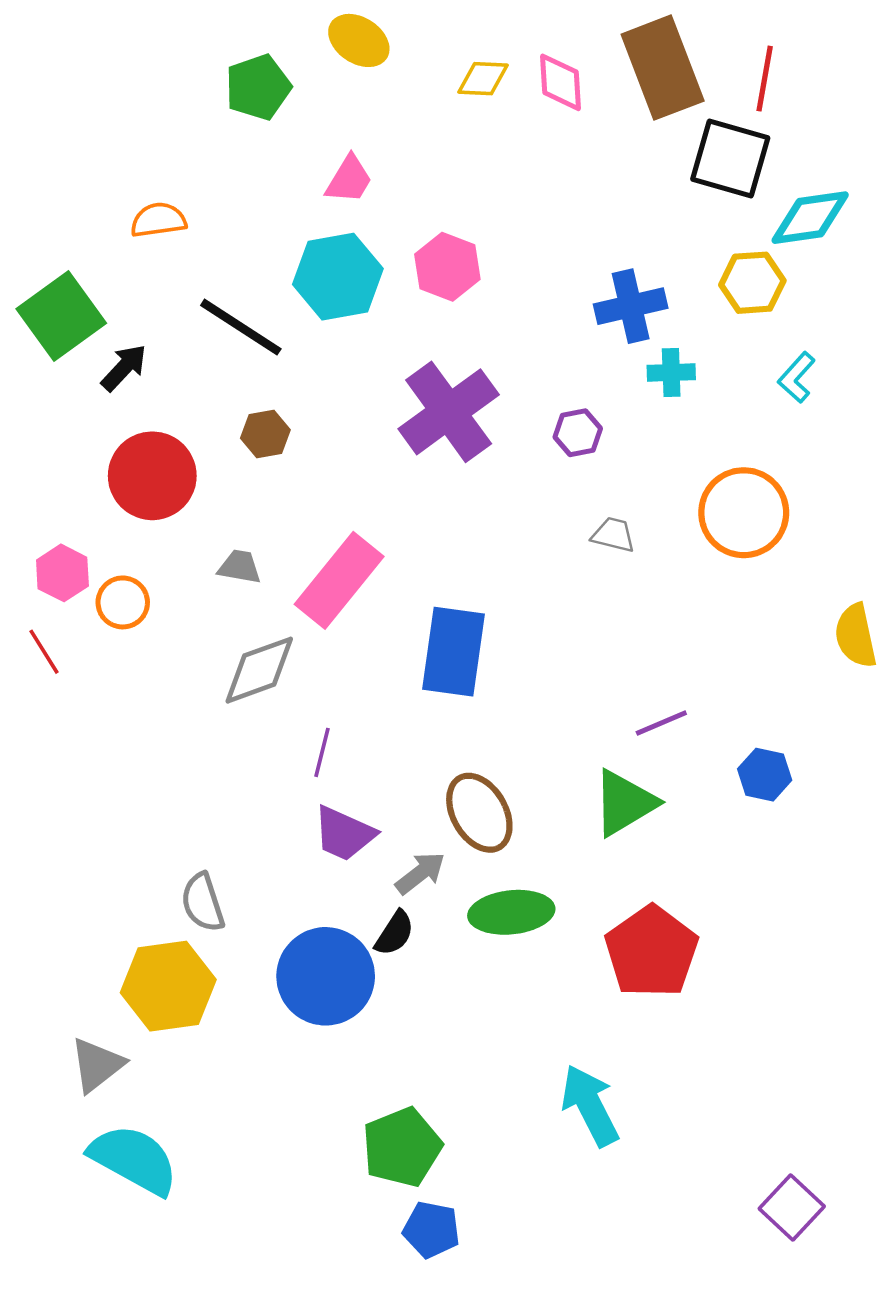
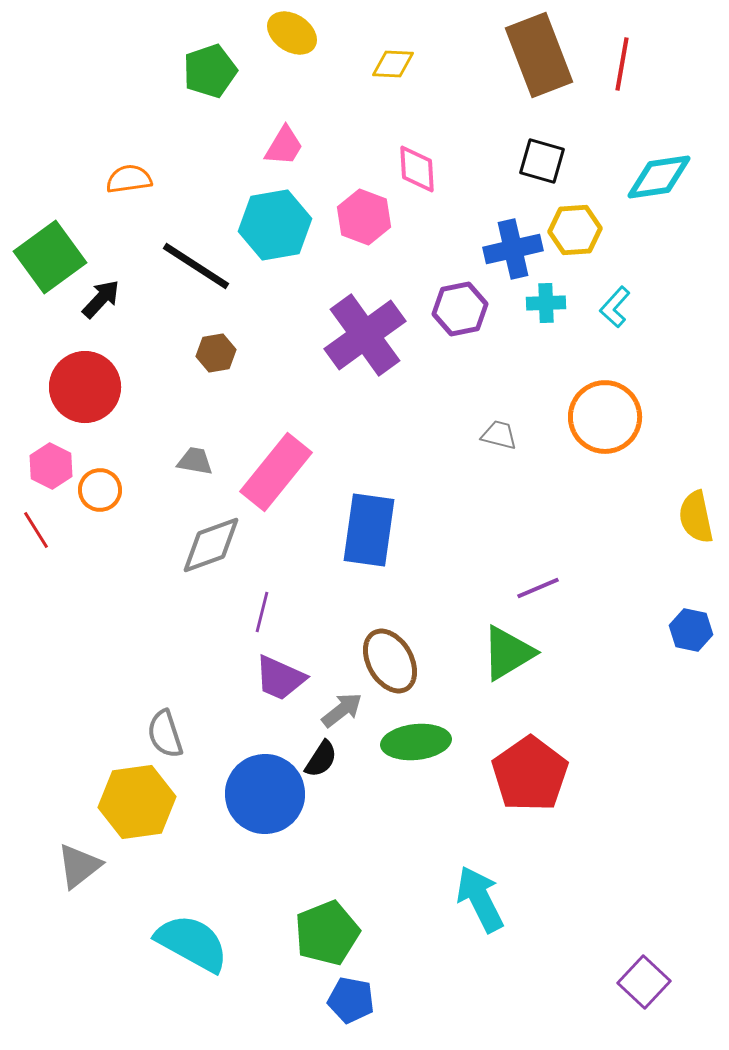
pink diamond: (561, 82) -> (417, 169), moved
black square: (730, 159) -> (542, 161), moved, size x0.7
yellow hexagon: (752, 283) -> (575, 230), moved
cyan L-shape: (797, 377) -> (615, 307), moved
purple hexagon: (578, 433) -> (460, 309), moved, size x1.4
red circle: (152, 476) -> (85, 387), moved
blue hexagon: (765, 775) -> (691, 630), moved
cyan semicircle: (134, 1160) -> (192, 943), moved

